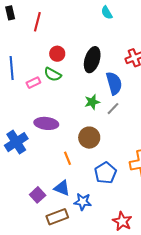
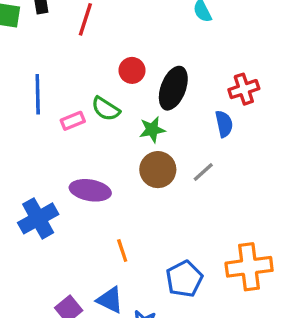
red circle: (57, 54) -> (132, 70), moved
blue semicircle: (114, 83) -> (224, 124), moved, size x0.7
green star: (92, 102) -> (152, 130), moved
brown circle: (89, 138) -> (158, 170), moved

